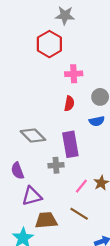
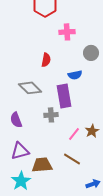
red semicircle: (69, 104) -> (46, 60), moved
blue semicircle: (97, 121) -> (75, 75), moved
purple triangle: (32, 196) -> (20, 151), moved

